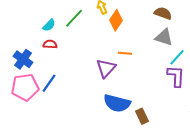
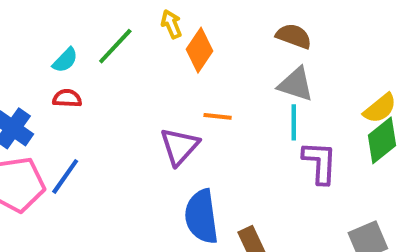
cyan line: (177, 57) -> (294, 122), moved, turned -42
blue semicircle: (117, 103) -> (202, 217), turned 68

